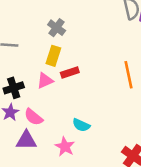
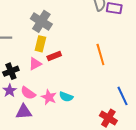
gray cross: (57, 28) -> (41, 21), size x1.5
pink star: (65, 147) -> (49, 97), moved

